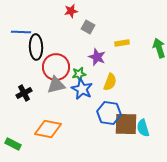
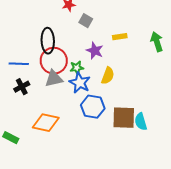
blue line: (21, 32) -> (19, 64), moved
black ellipse: (36, 47) -> (48, 41), moved
blue hexagon: (109, 113) -> (93, 107), moved

